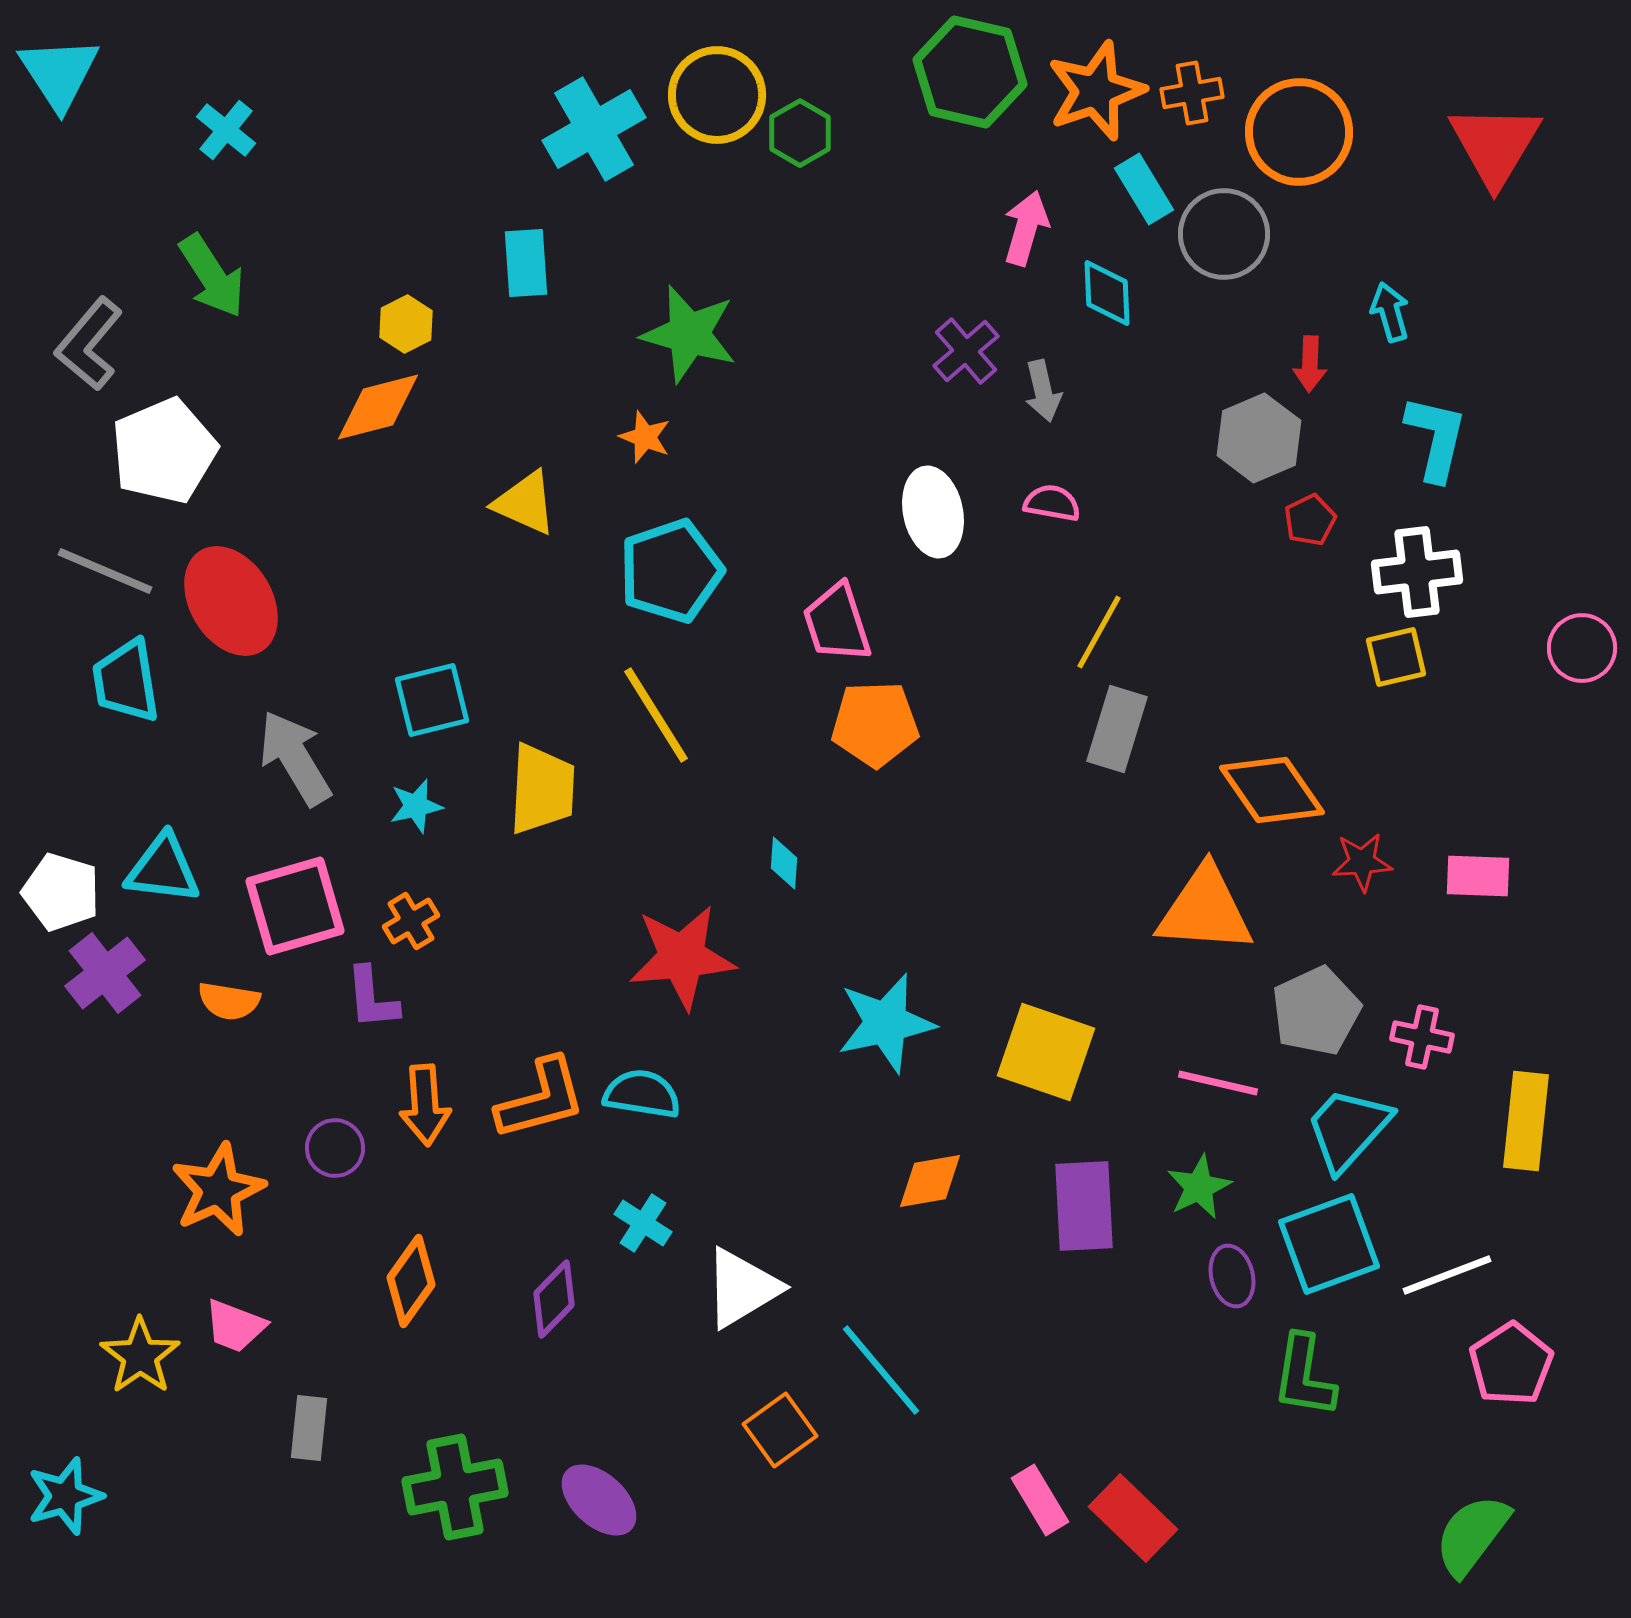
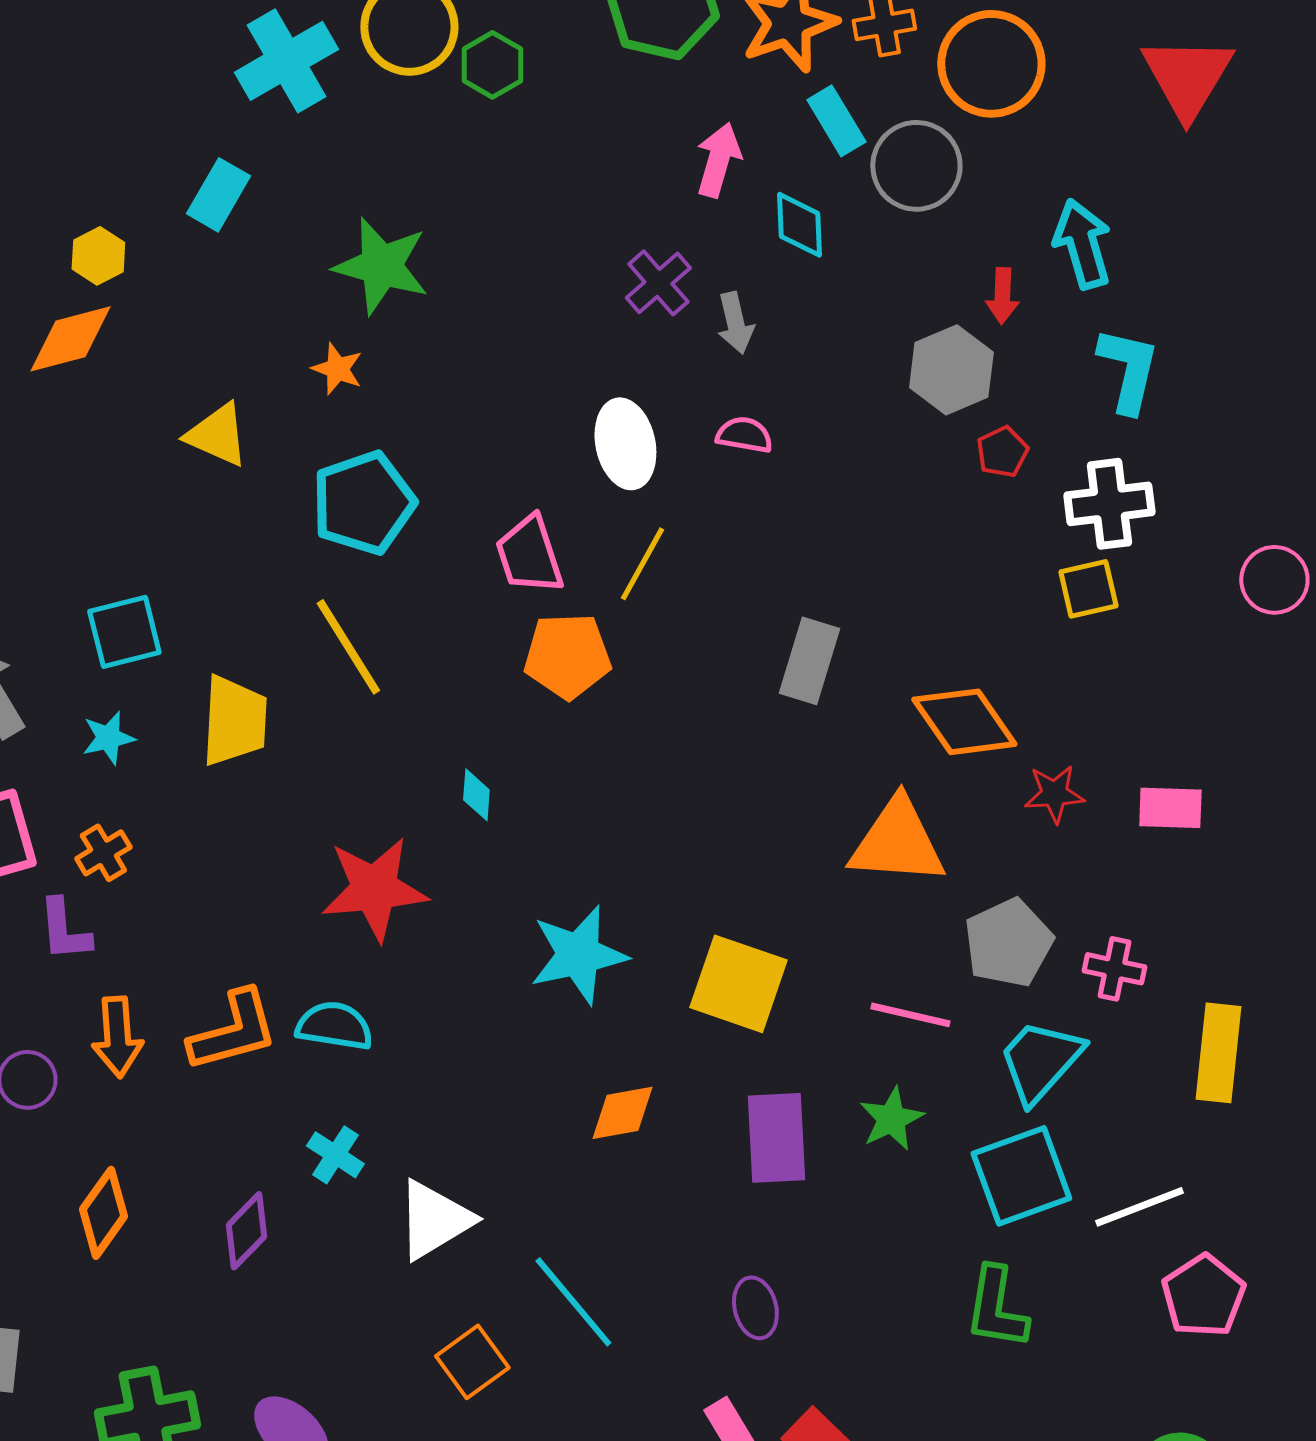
cyan rectangle: (526, 263) -> (218, 195), turned 34
cyan arrow: (1390, 312) -> (1082, 244), size x1.5
yellow line: (1099, 632) -> (642, 564), moved
purple ellipse: (1232, 1276) -> (755, 1308), moved

